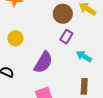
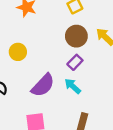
cyan arrow: (84, 56) -> (73, 86), moved

